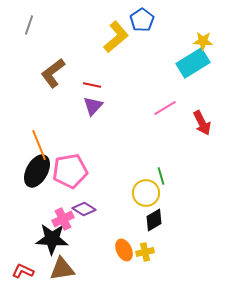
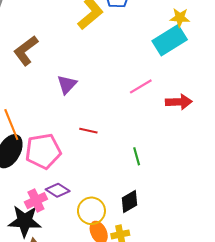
red line: (92, 85) -> (88, 131), moved
red arrow: (202, 123) -> (179, 102), turned -65
yellow circle: (146, 193) -> (91, 211), moved

